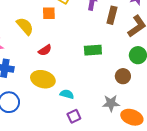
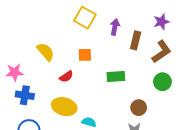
orange square: (49, 13) -> (85, 55), moved
brown circle: (123, 76) -> (139, 108), moved

